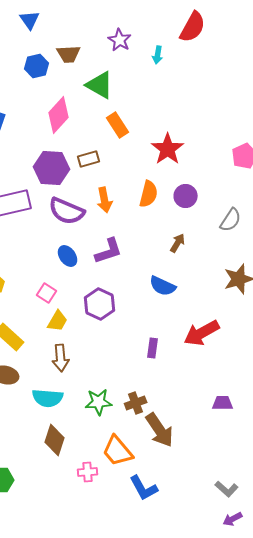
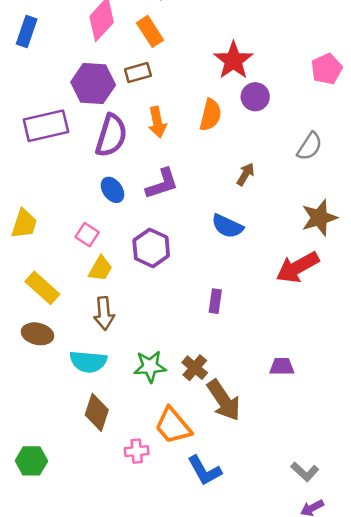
orange rectangle: (118, 125) -> (150, 31), moved
purple circle: (186, 196) -> (255, 97), moved
purple semicircle: (67, 211) -> (111, 135), turned -96
red arrow: (202, 333) -> (298, 267), moved
brown cross: (136, 403) -> (195, 368), turned -30
purple trapezoid: (223, 403) -> (282, 366), moved

